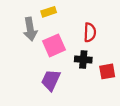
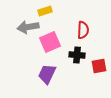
gray arrow: (30, 29) -> (28, 27), turned 90

